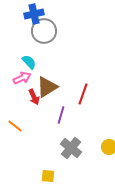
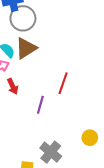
brown triangle: (47, 87) -> (26, 48), moved
gray cross: (71, 148) -> (51, 152), moved

